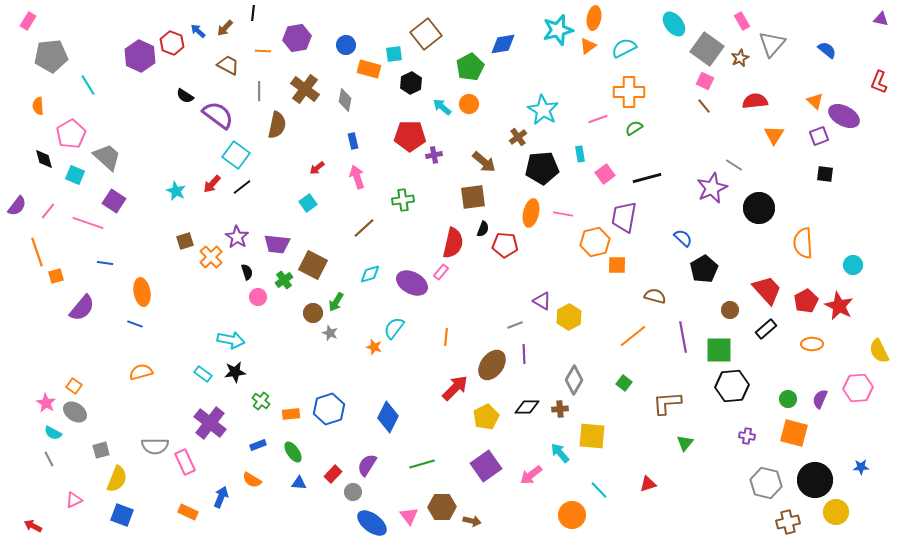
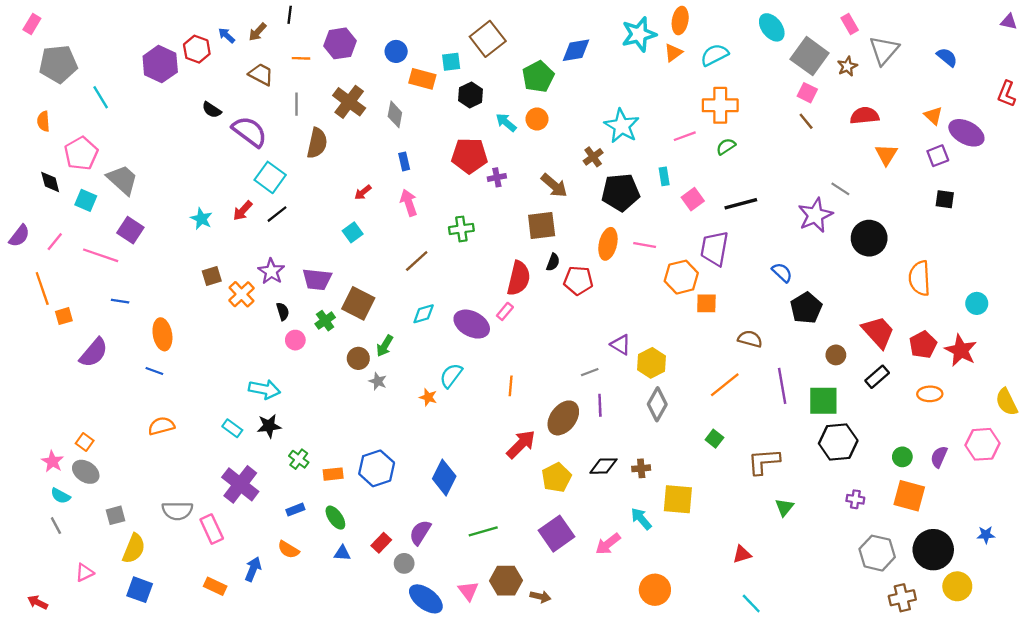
gray diamond: (574, 380) -> (657, 404), moved
cyan line: (599, 490) -> (751, 603), moved

